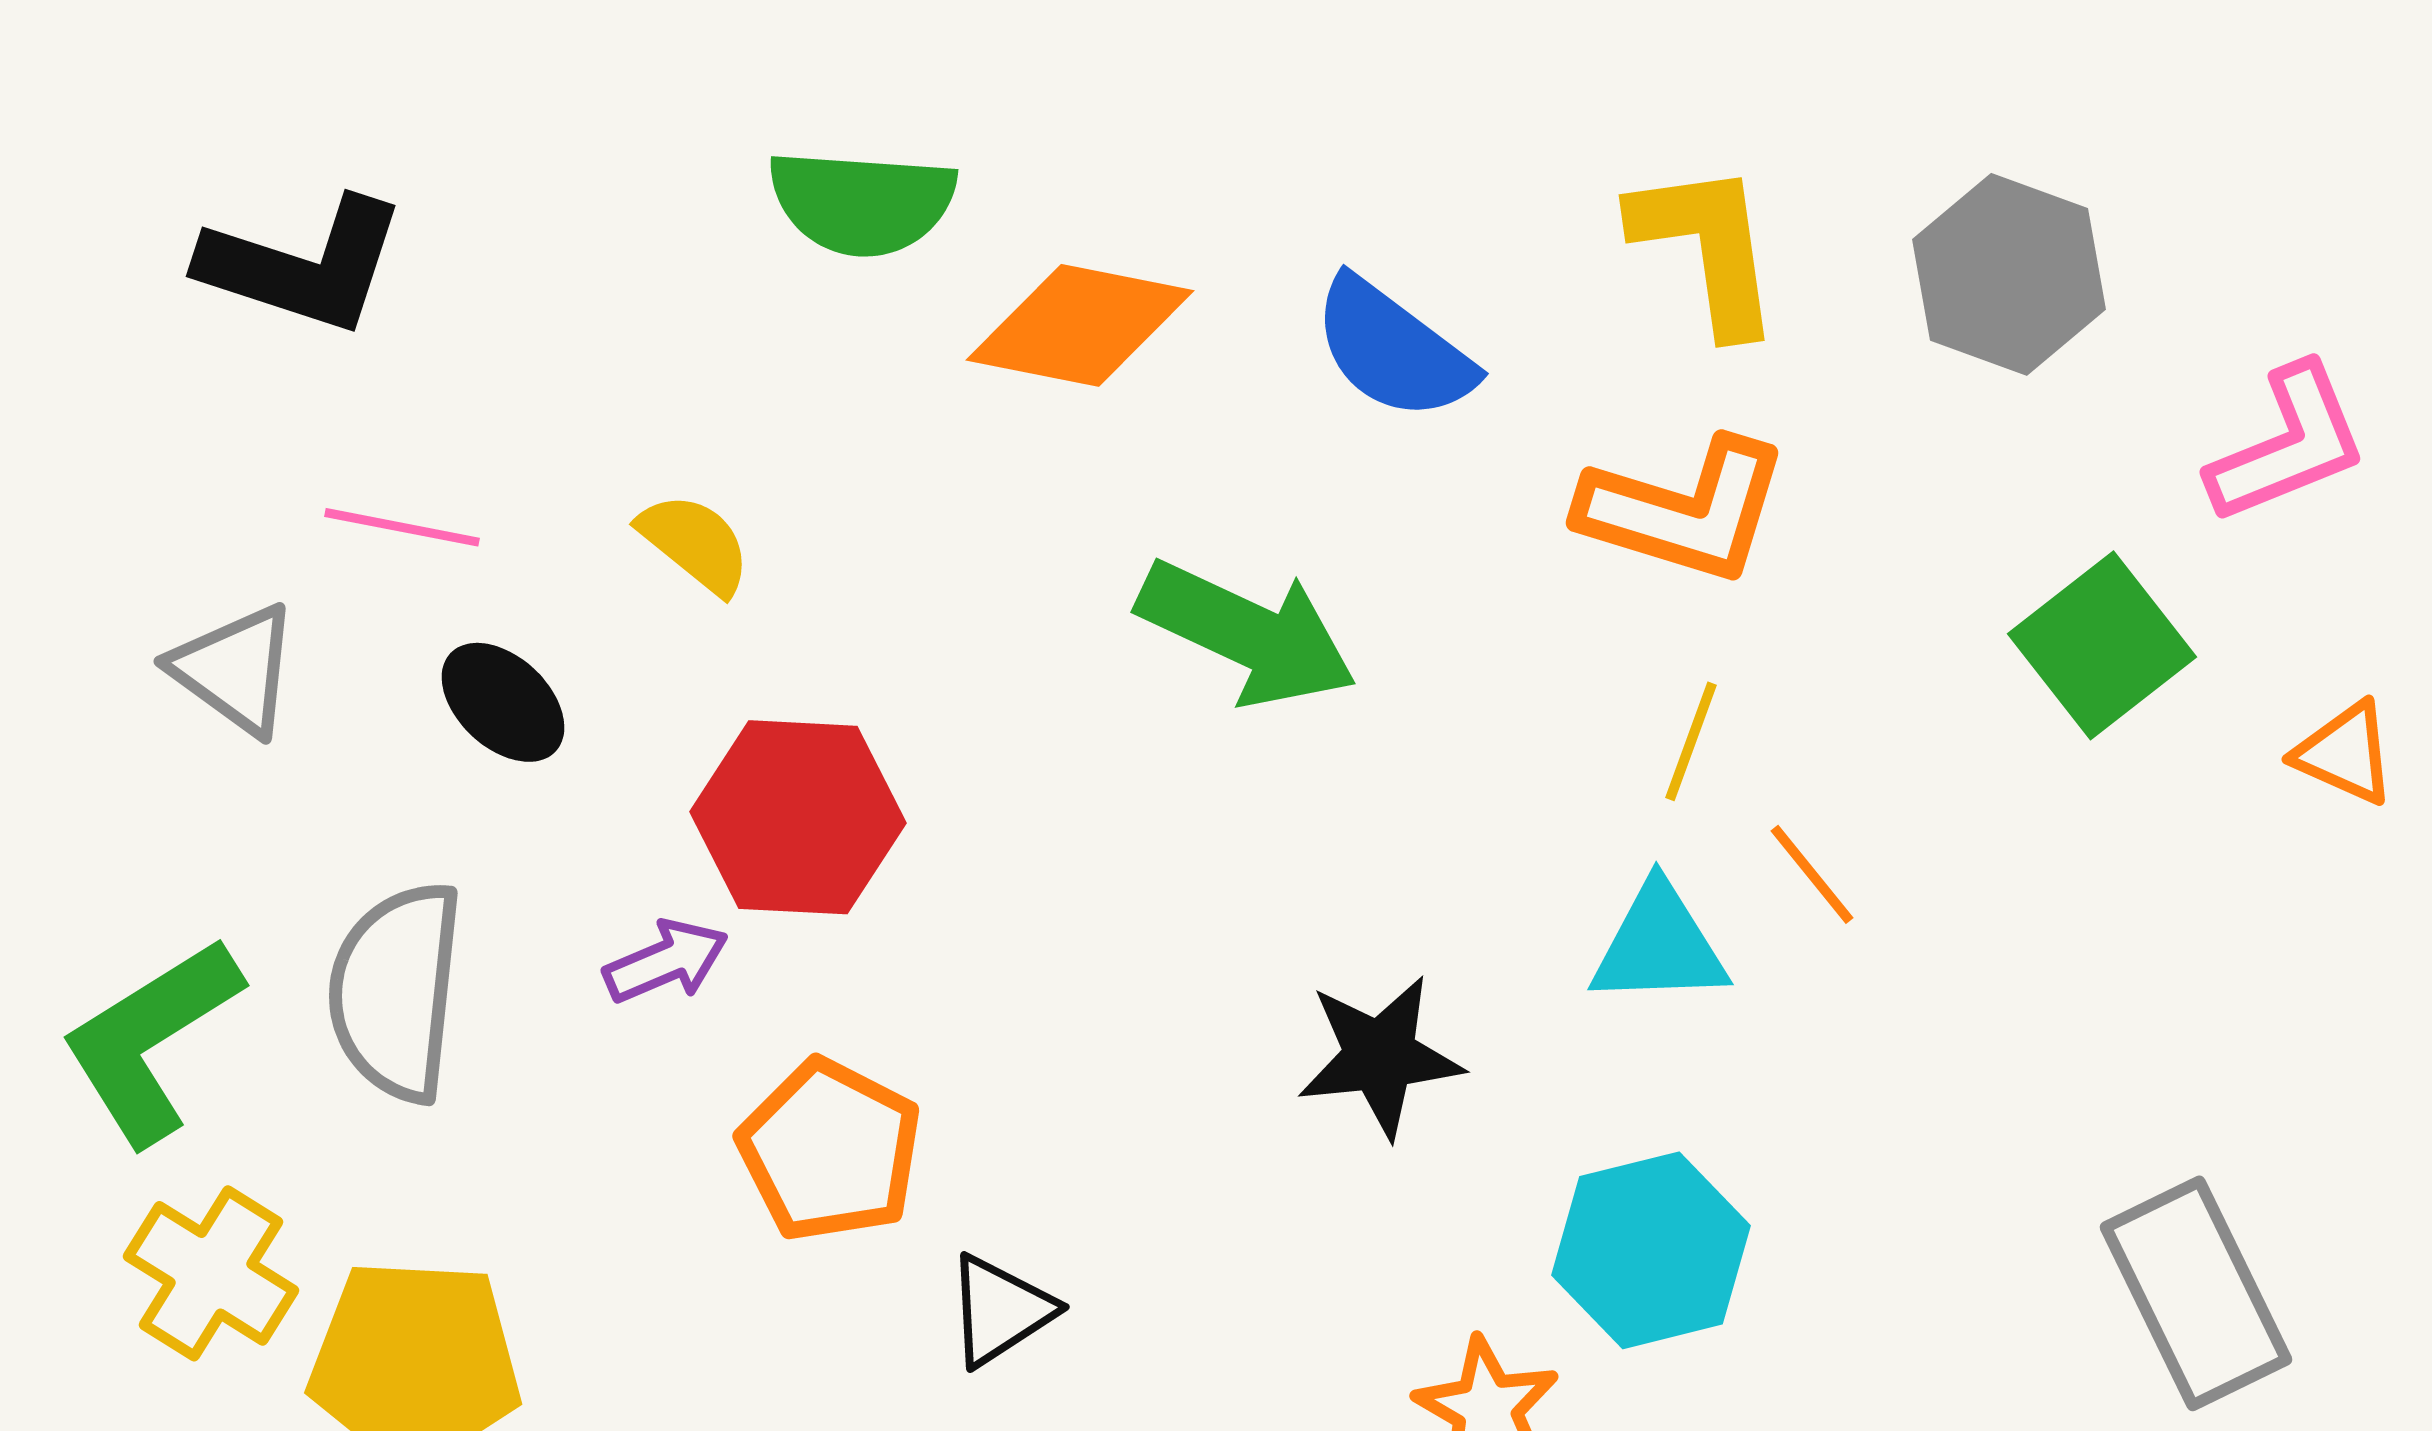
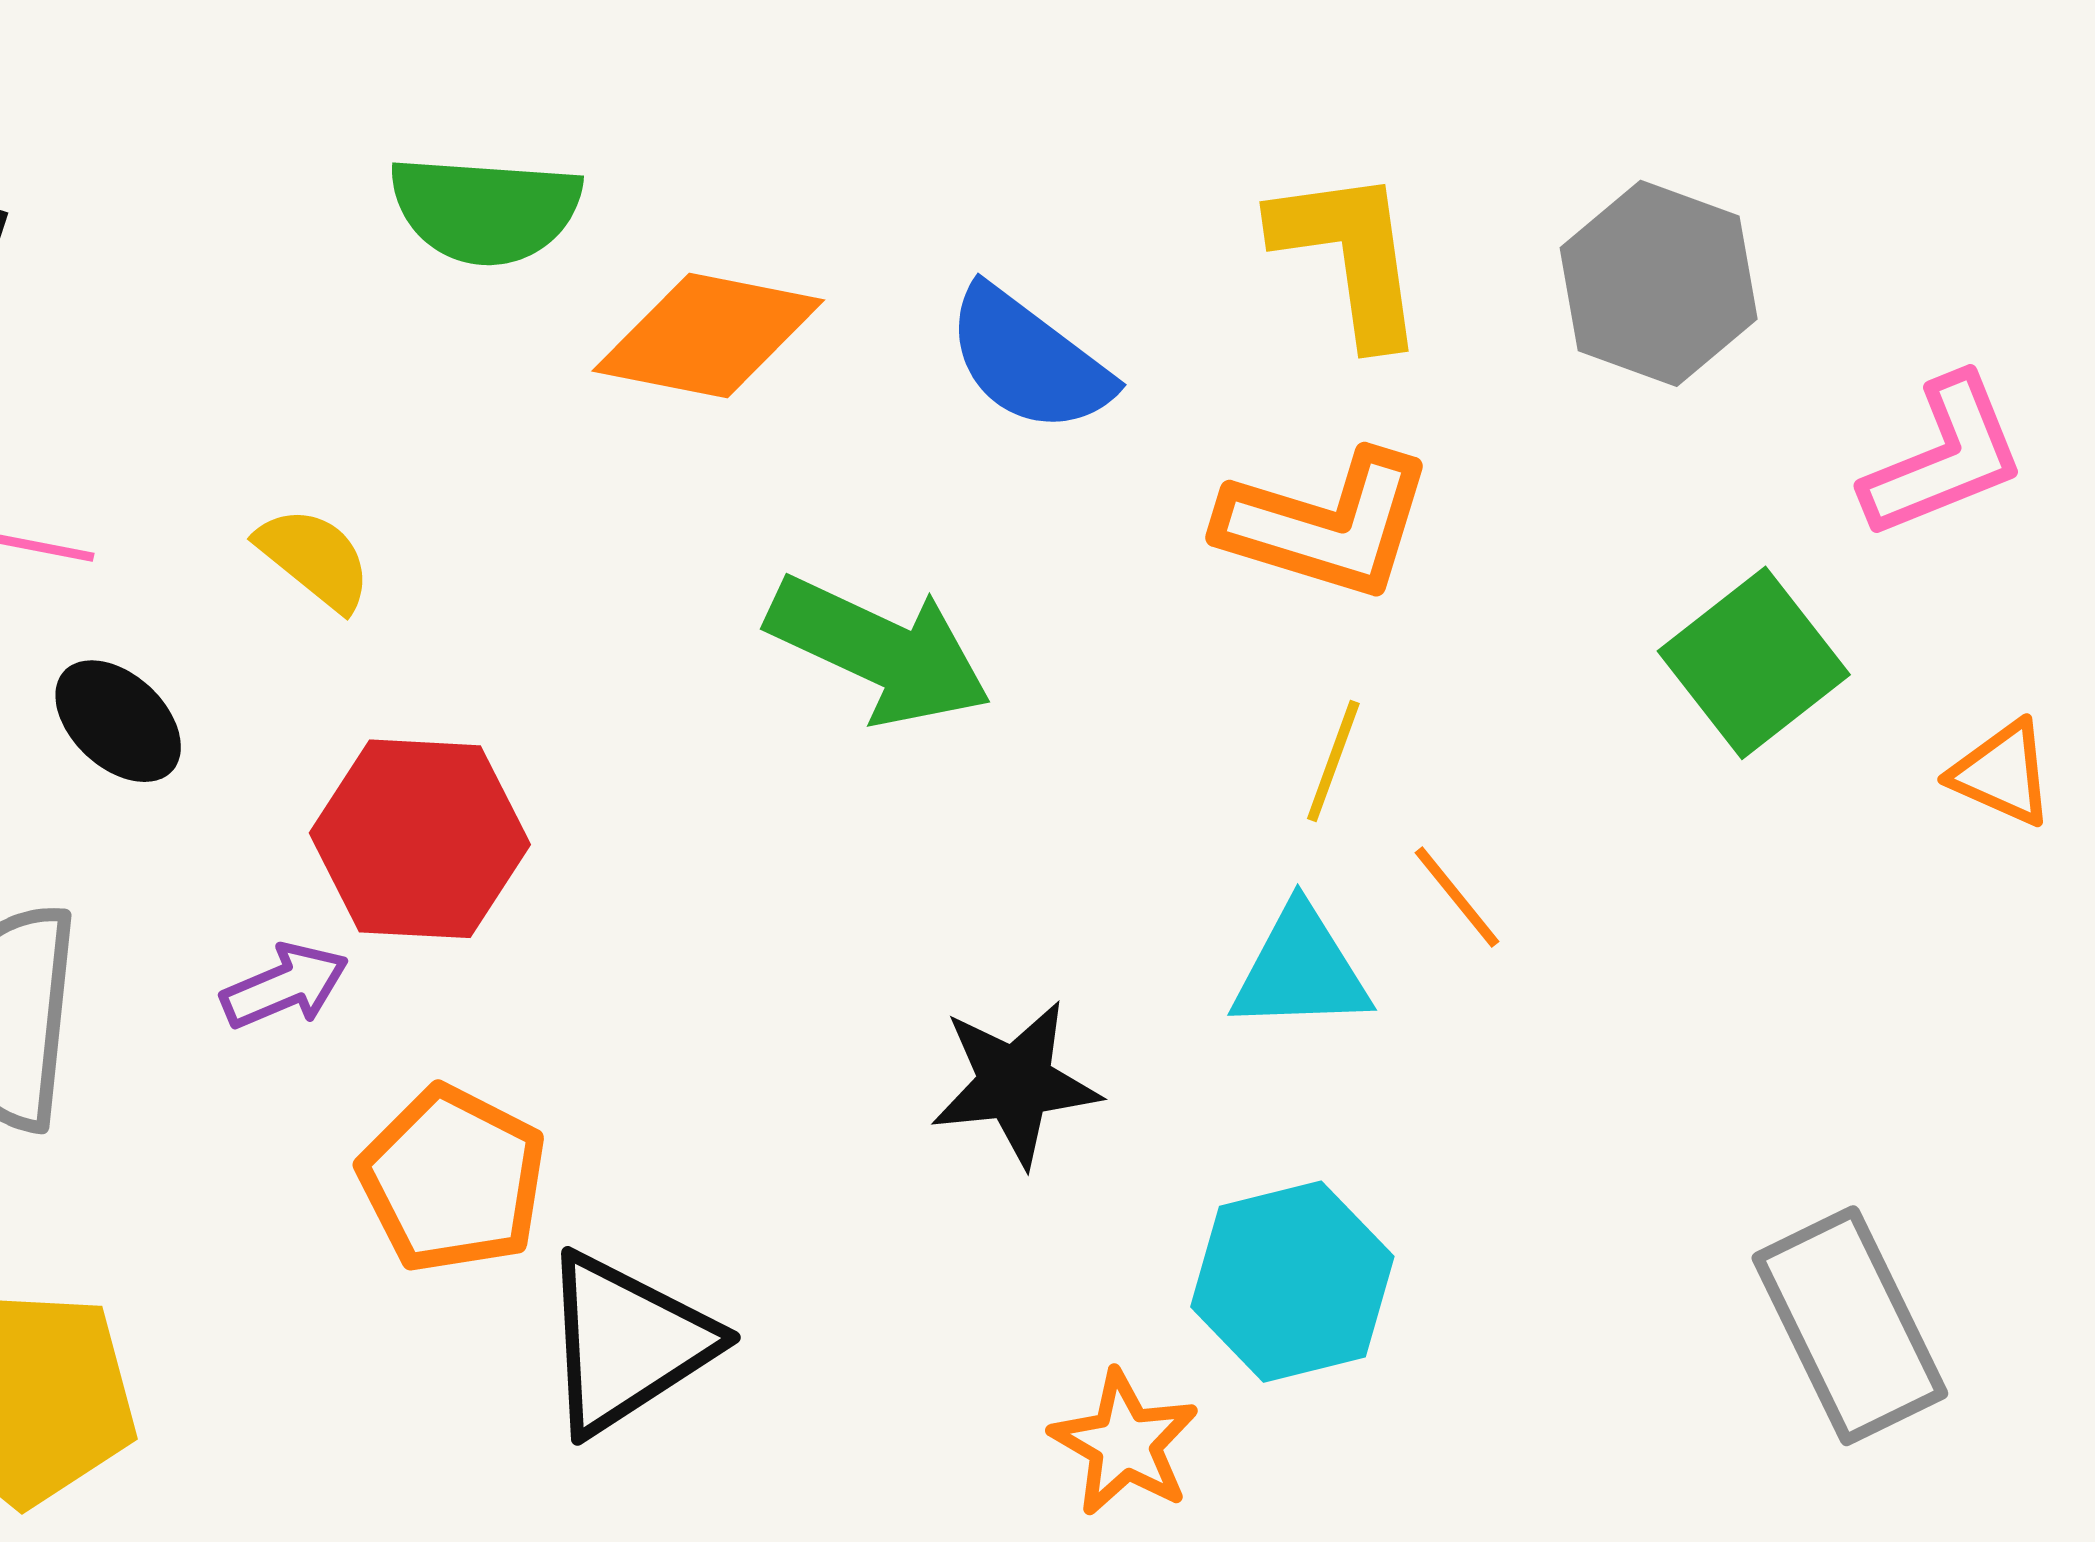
black triangle: (1000, 1310) -> (626, 1343), size x1.6

